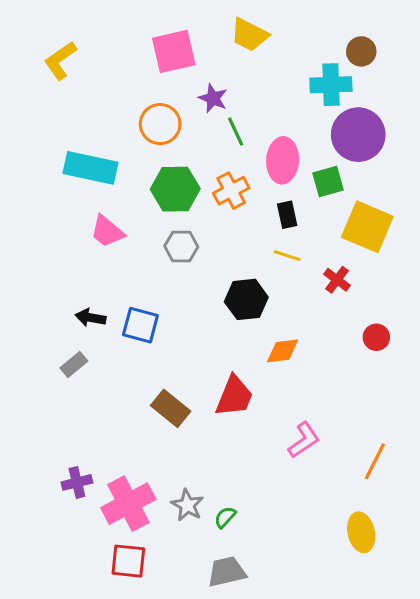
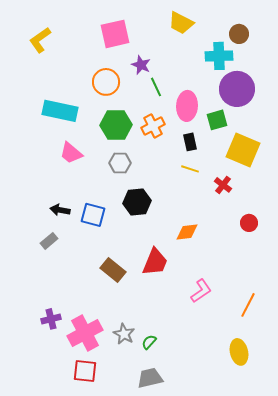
yellow trapezoid: (249, 35) -> (181, 23), moved
black hexagon: (246, 299) -> (137, 202), moved

